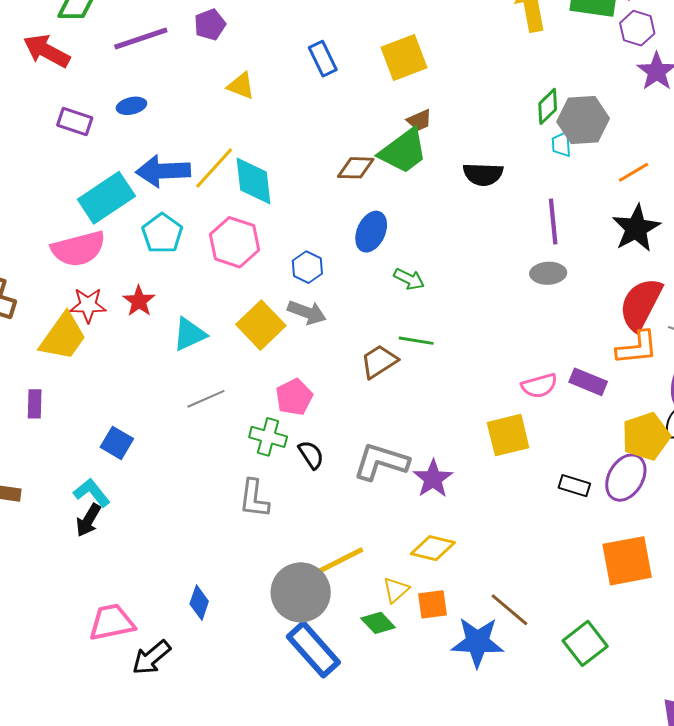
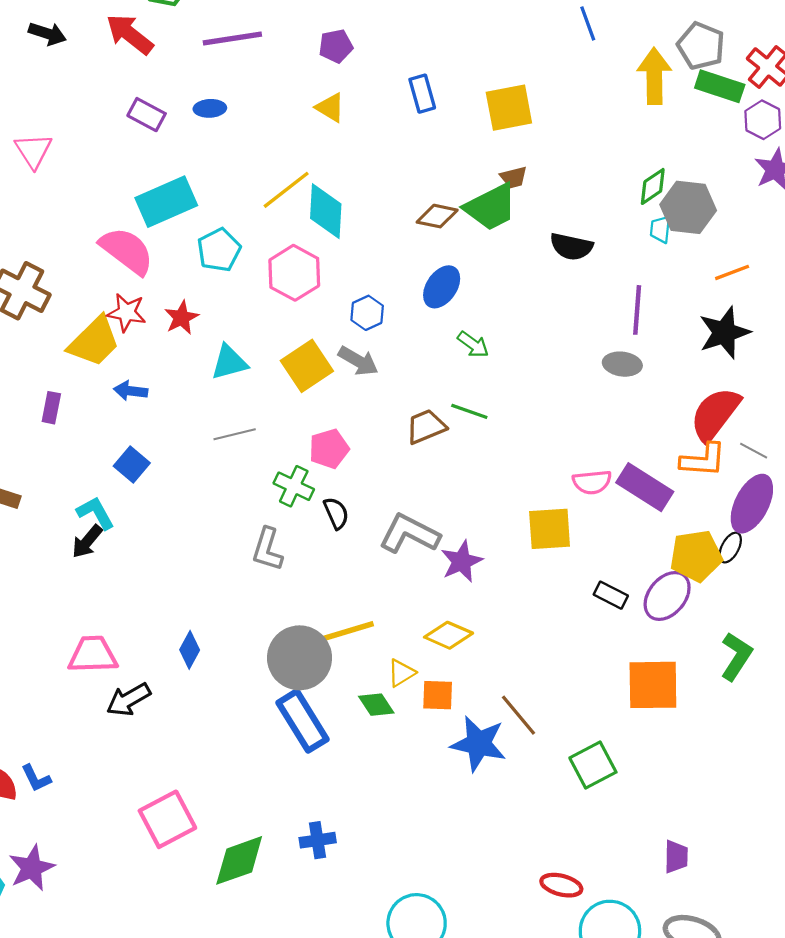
purple pentagon: (210, 25) -> (336, 46), moved
blue arrow: (163, 171) -> (131, 391), moved, size x0.6
pink semicircle: (78, 249) -> (127, 251), turned -138
purple rectangle: (588, 382) -> (645, 487), size x1.4

